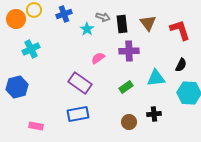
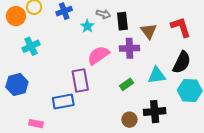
brown triangle: (148, 23) -> (149, 31), moved
pink semicircle: (98, 58) -> (98, 55), size x1.6
black semicircle: (181, 65) -> (182, 62), size x1.6
purple rectangle: (80, 83) -> (80, 80), turned 45
blue rectangle: (78, 114) -> (63, 102), moved
black cross: (154, 114) -> (155, 112), size x1.5

